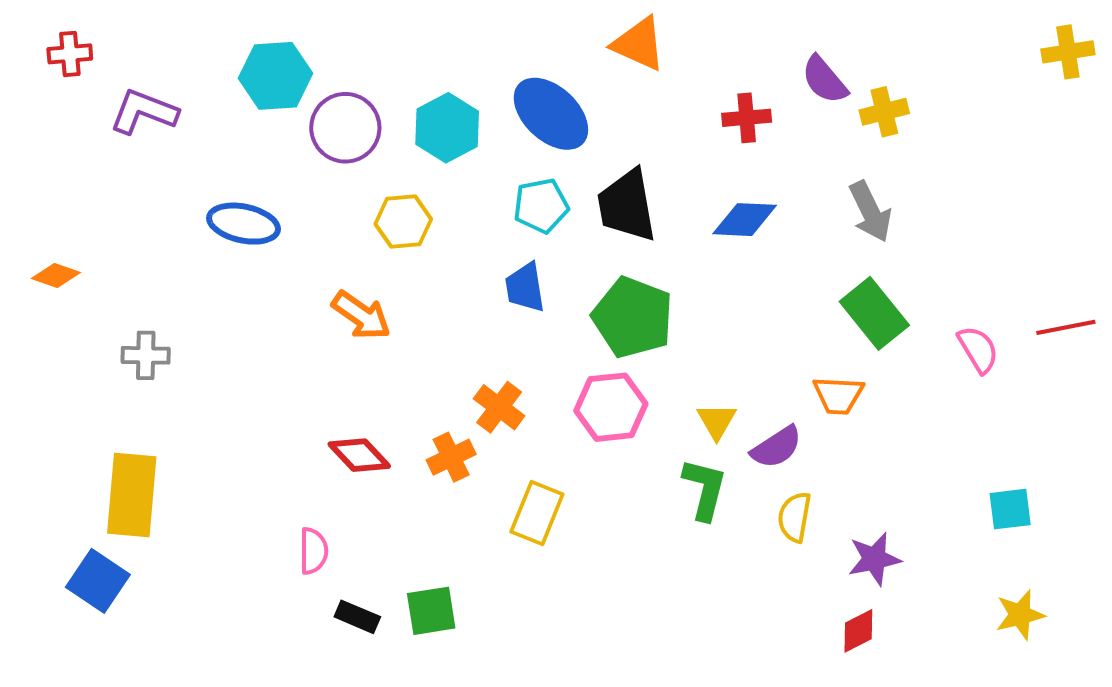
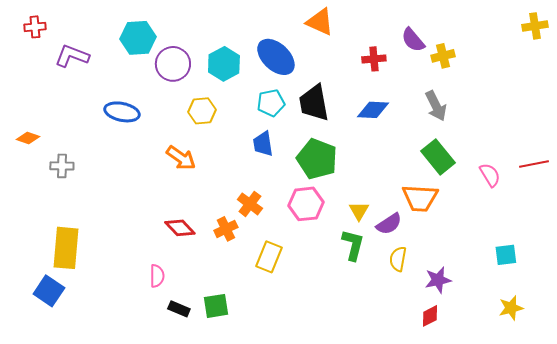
gray cross: (146, 355) -> (62, 166), moved
orange trapezoid: (838, 395) -> (420, 198), size x1.4

